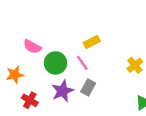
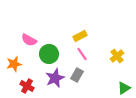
pink line: (82, 63) -> (82, 54), moved

